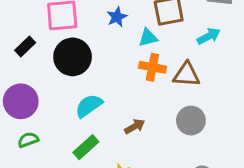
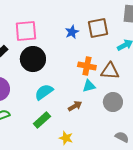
blue star: (117, 17) -> (72, 32), moved
cyan triangle: (148, 38) -> (89, 86), moved

